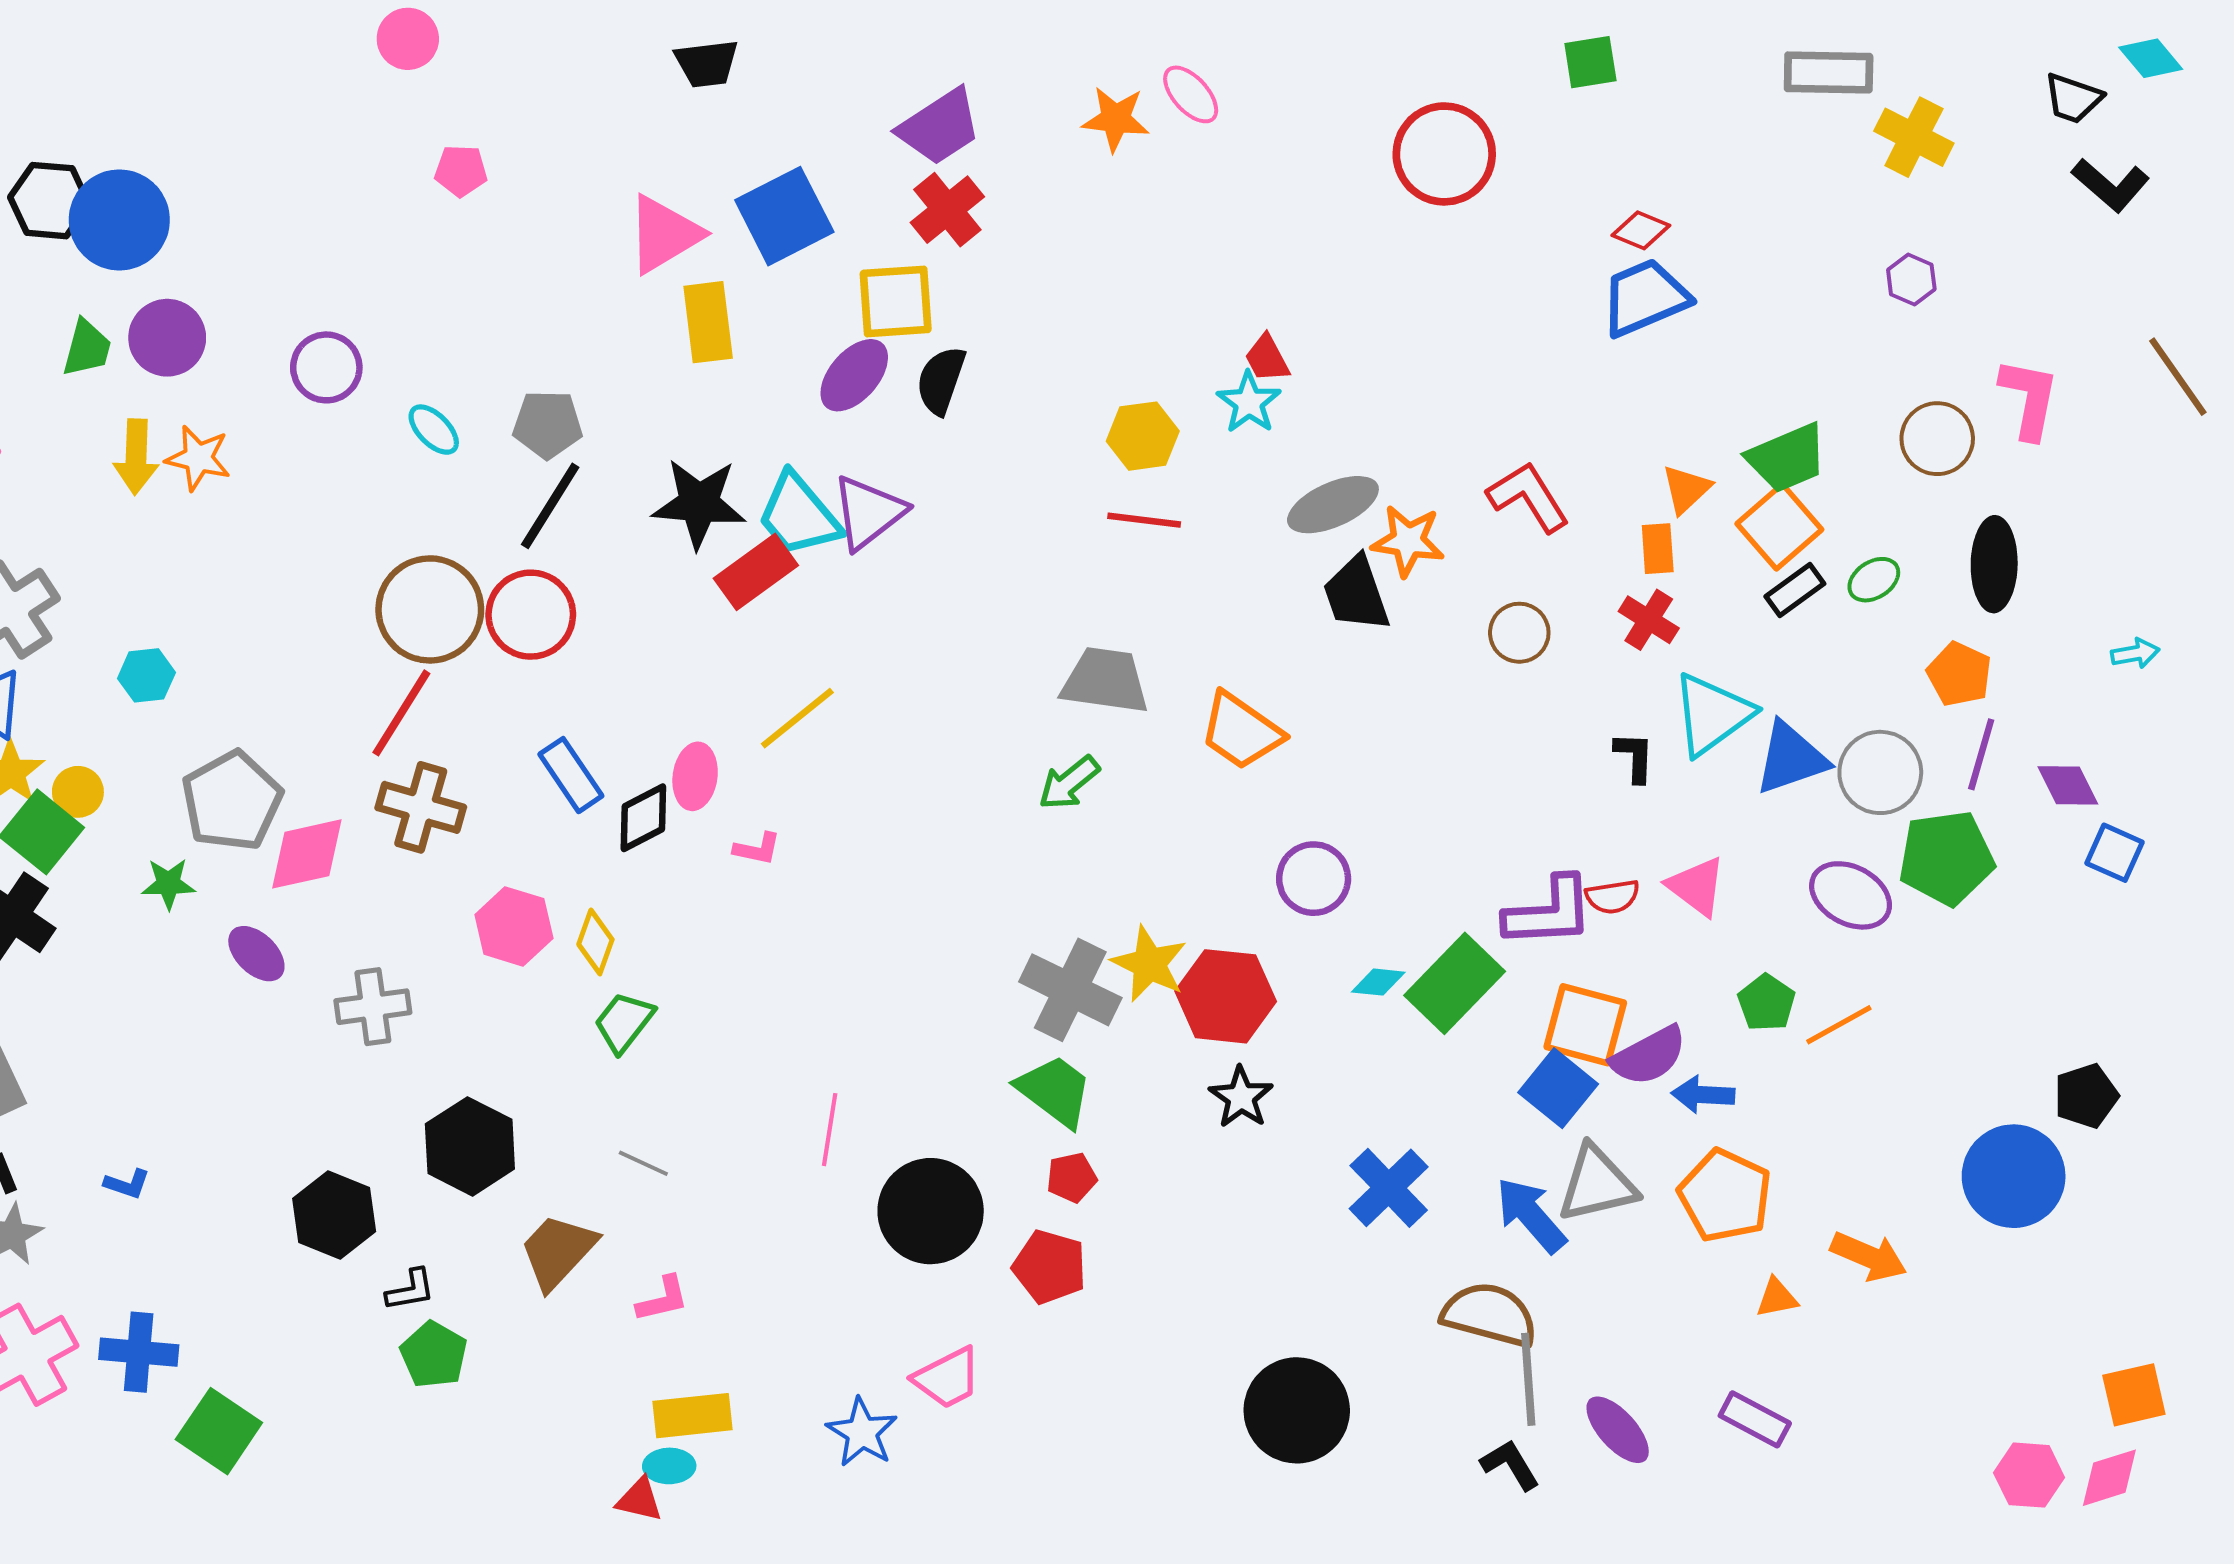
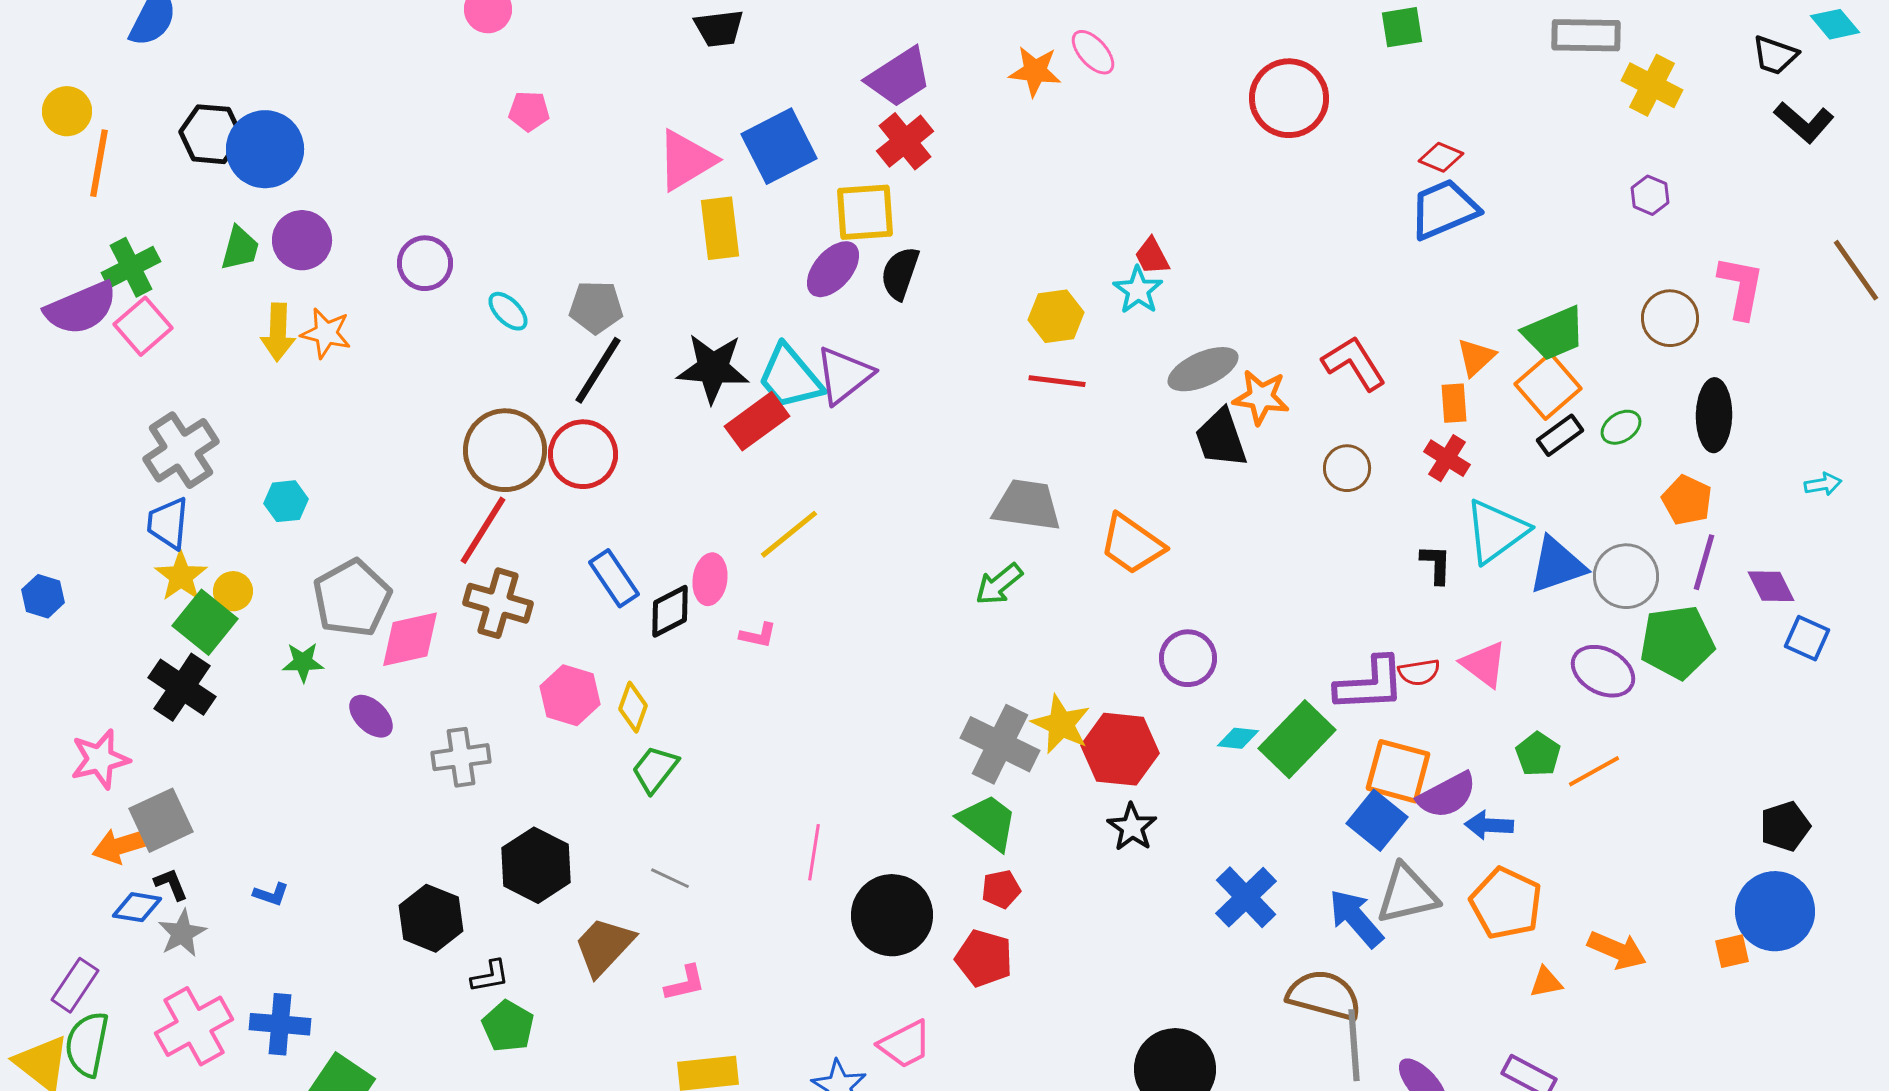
blue circle: (2014, 1176) -> (1775, 911), moved
orange square: (2134, 1395) -> (1732, 951), moved, size x0.7

